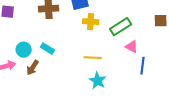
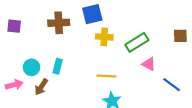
cyan rectangle: (48, 49) -> (58, 66), turned 72
blue line: (143, 66) -> (172, 85), moved, turned -60

